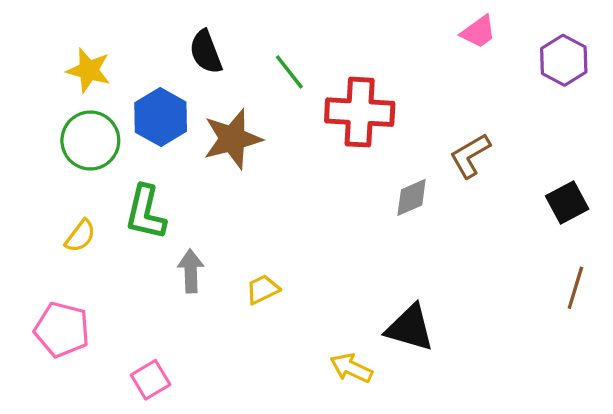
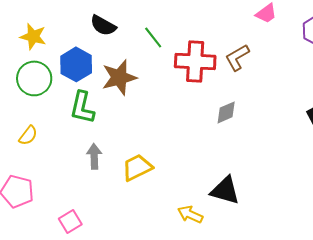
black semicircle: (206, 52) -> (103, 25), turned -40
brown L-shape: (470, 156) -> (237, 57), moved
green L-shape: (146, 212) -> (82, 107), moved
yellow trapezoid: (263, 289) -> (137, 167), size x1.5

